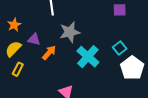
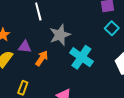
cyan square: (120, 48) -> (112, 28), moved
yellow rectangle: (18, 69) -> (23, 88), moved

